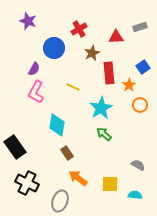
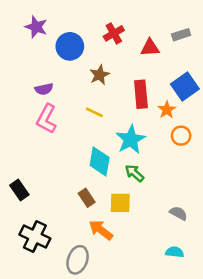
red cross: (79, 29) -> (114, 33), moved
blue circle: (54, 48) -> (70, 46), moved
brown star: (92, 53) -> (100, 75), moved
blue square: (143, 67) -> (185, 86), size x1.5
purple semicircle: (34, 69) -> (44, 89), turned 48
cyan diamond: (57, 125) -> (100, 161), moved
black rectangle: (15, 147) -> (19, 190), size x0.7
yellow square: (110, 184) -> (120, 203), moved

